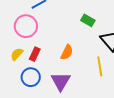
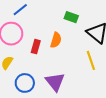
orange semicircle: (67, 52) -> (56, 40), moved
red rectangle: (35, 54) -> (36, 47), moved

